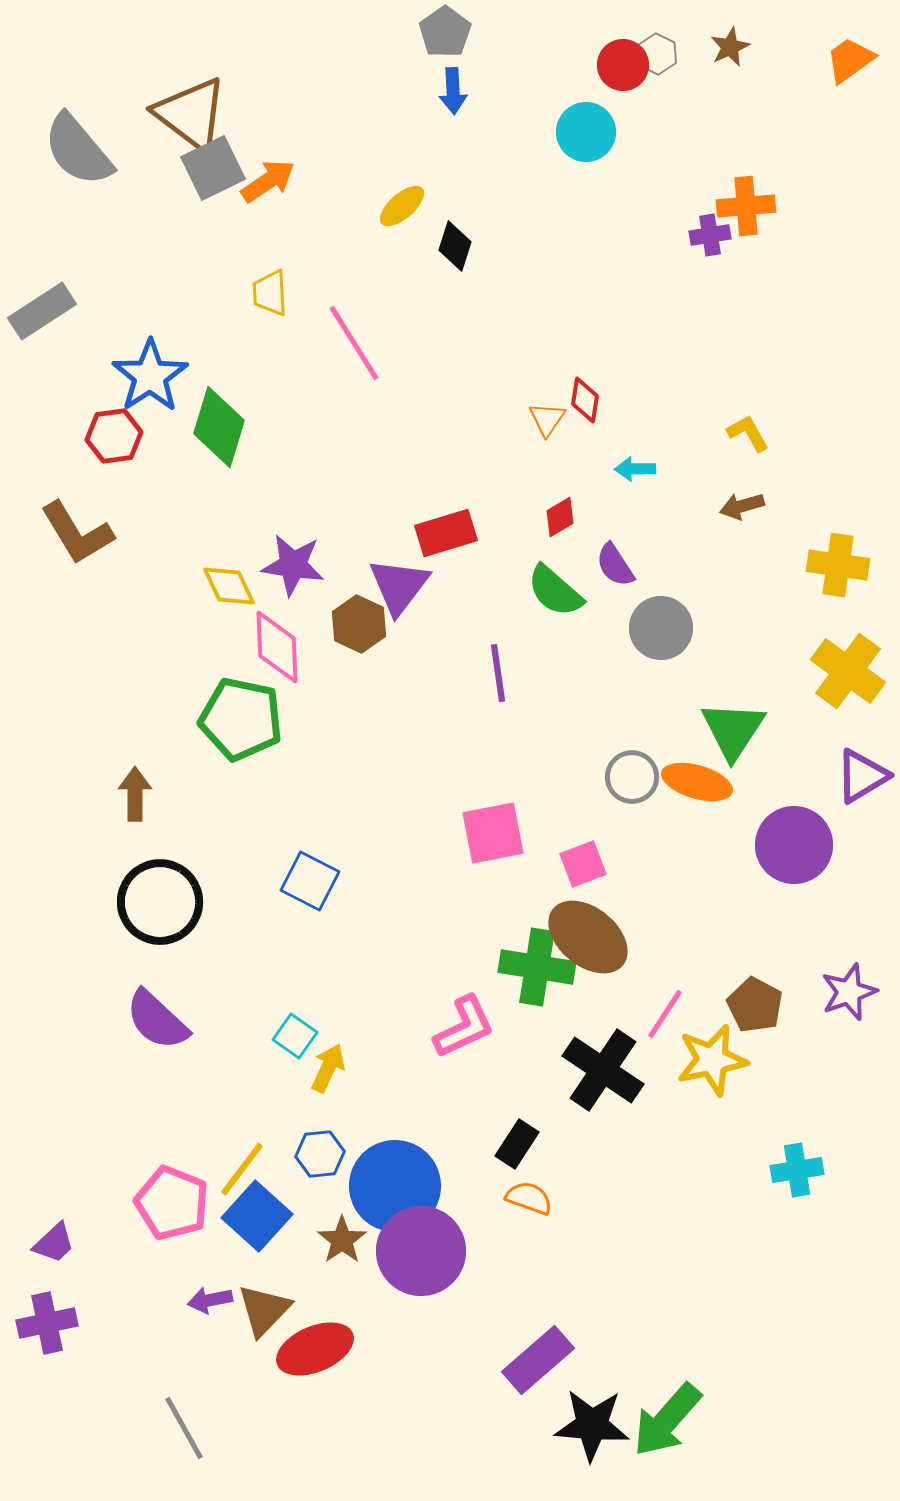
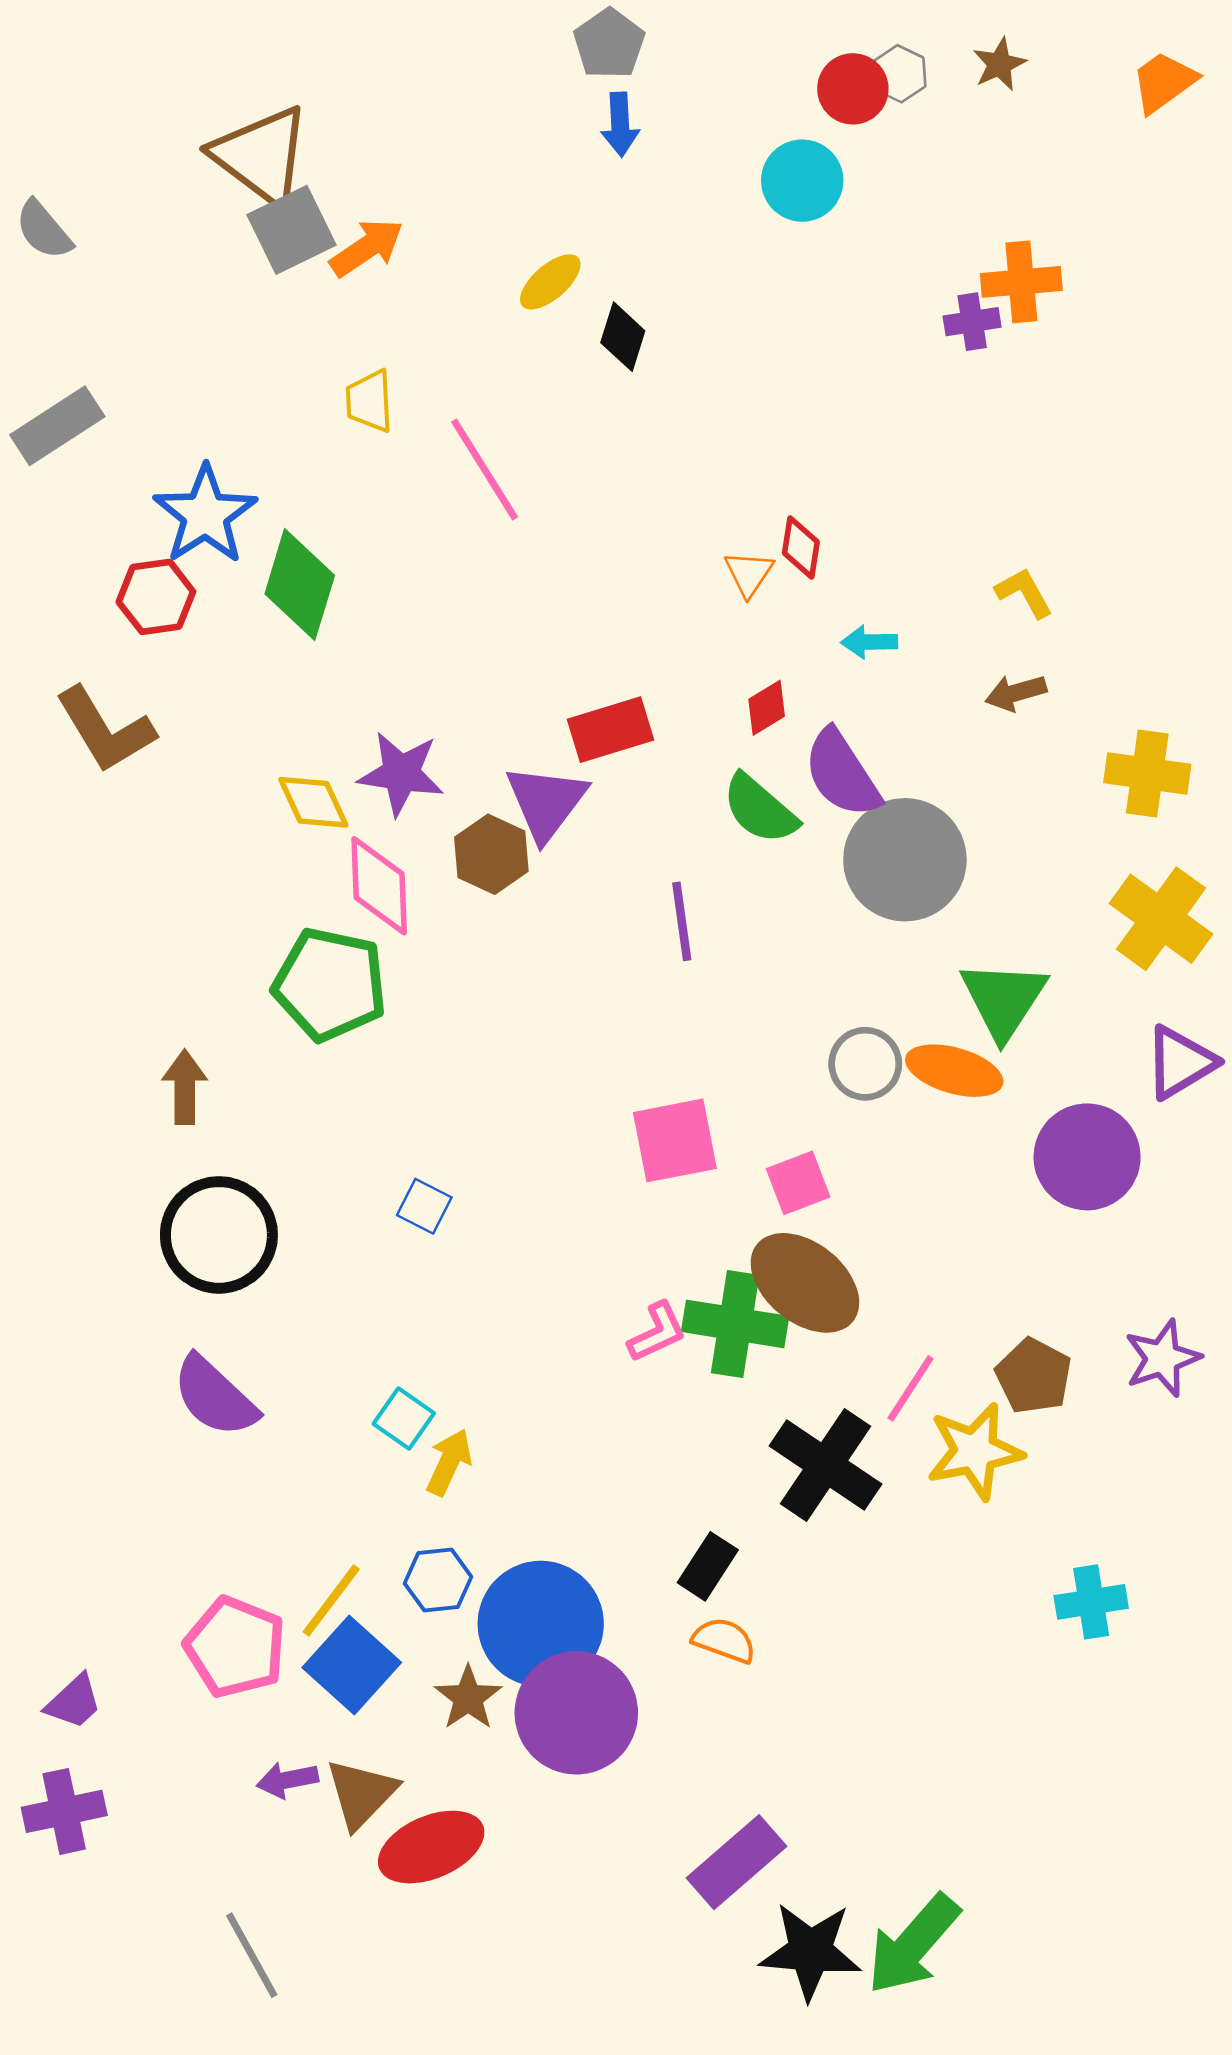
gray semicircle: (78, 150) -> (44, 230), moved, size x0.6
purple semicircle: (615, 565) -> (842, 773), size x1.5
gray circle: (661, 628) -> (905, 860), size x1.4
blue square: (310, 881) -> (424, 1206), size x0.7
pink L-shape: (464, 1027) -> (657, 1332), moved, size x0.7

